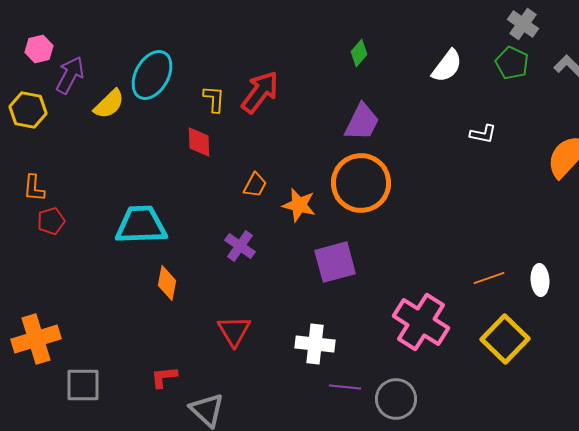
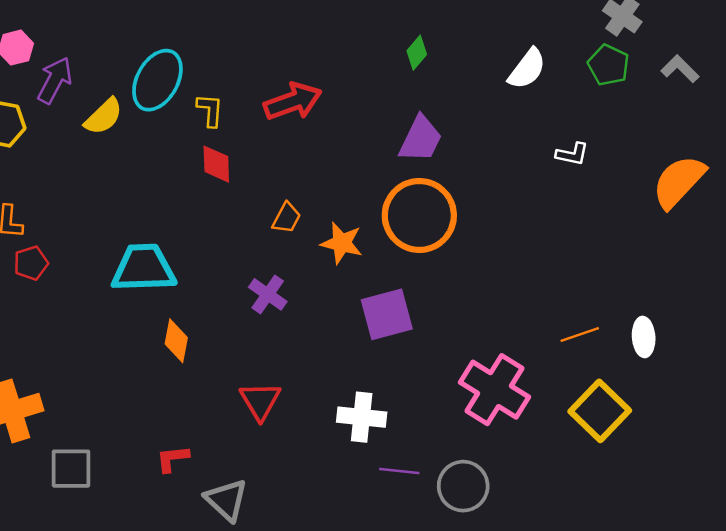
red arrow: (260, 92) -> (293, 101), turned 33
yellow L-shape: (214, 99) -> (210, 110), moved

